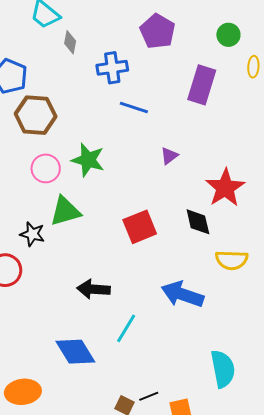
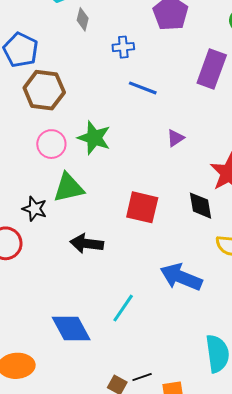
blue cross: (112, 68) -> (123, 47), size x0.7
red square: (140, 227) -> (142, 207), turned 32
black arrow: (94, 289) -> (87, 244), moved

